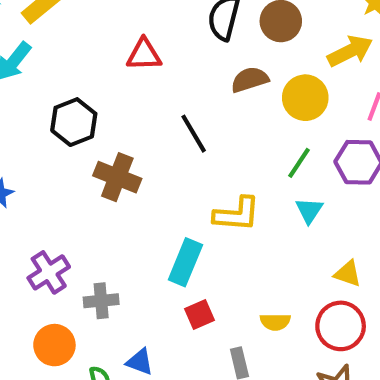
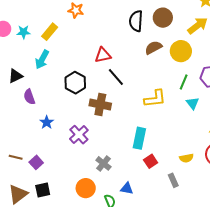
red triangle: (144, 55) -> (103, 55), moved
black line: (194, 134) -> (116, 77), moved
yellow L-shape: (237, 214) -> (155, 99), moved
purple cross: (49, 272) -> (79, 135), moved
gray cross: (101, 301) -> (104, 163), turned -35

